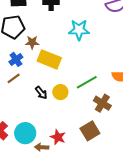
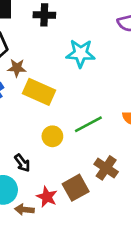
black arrow: (41, 93) -> (22, 163), moved
brown cross: (102, 103) -> (106, 168), moved
brown square: (90, 131) -> (76, 188), moved

